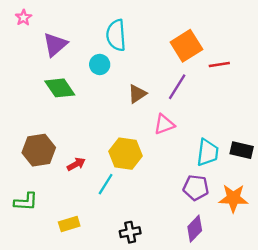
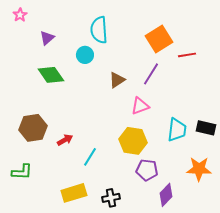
purple triangle: (55, 45) -> (47, 38), size x0.7
yellow hexagon: (125, 154) -> (133, 141), moved
purple pentagon: (196, 188) -> (147, 170), moved
yellow rectangle: (69, 224) -> (74, 193), moved, size x1.4

